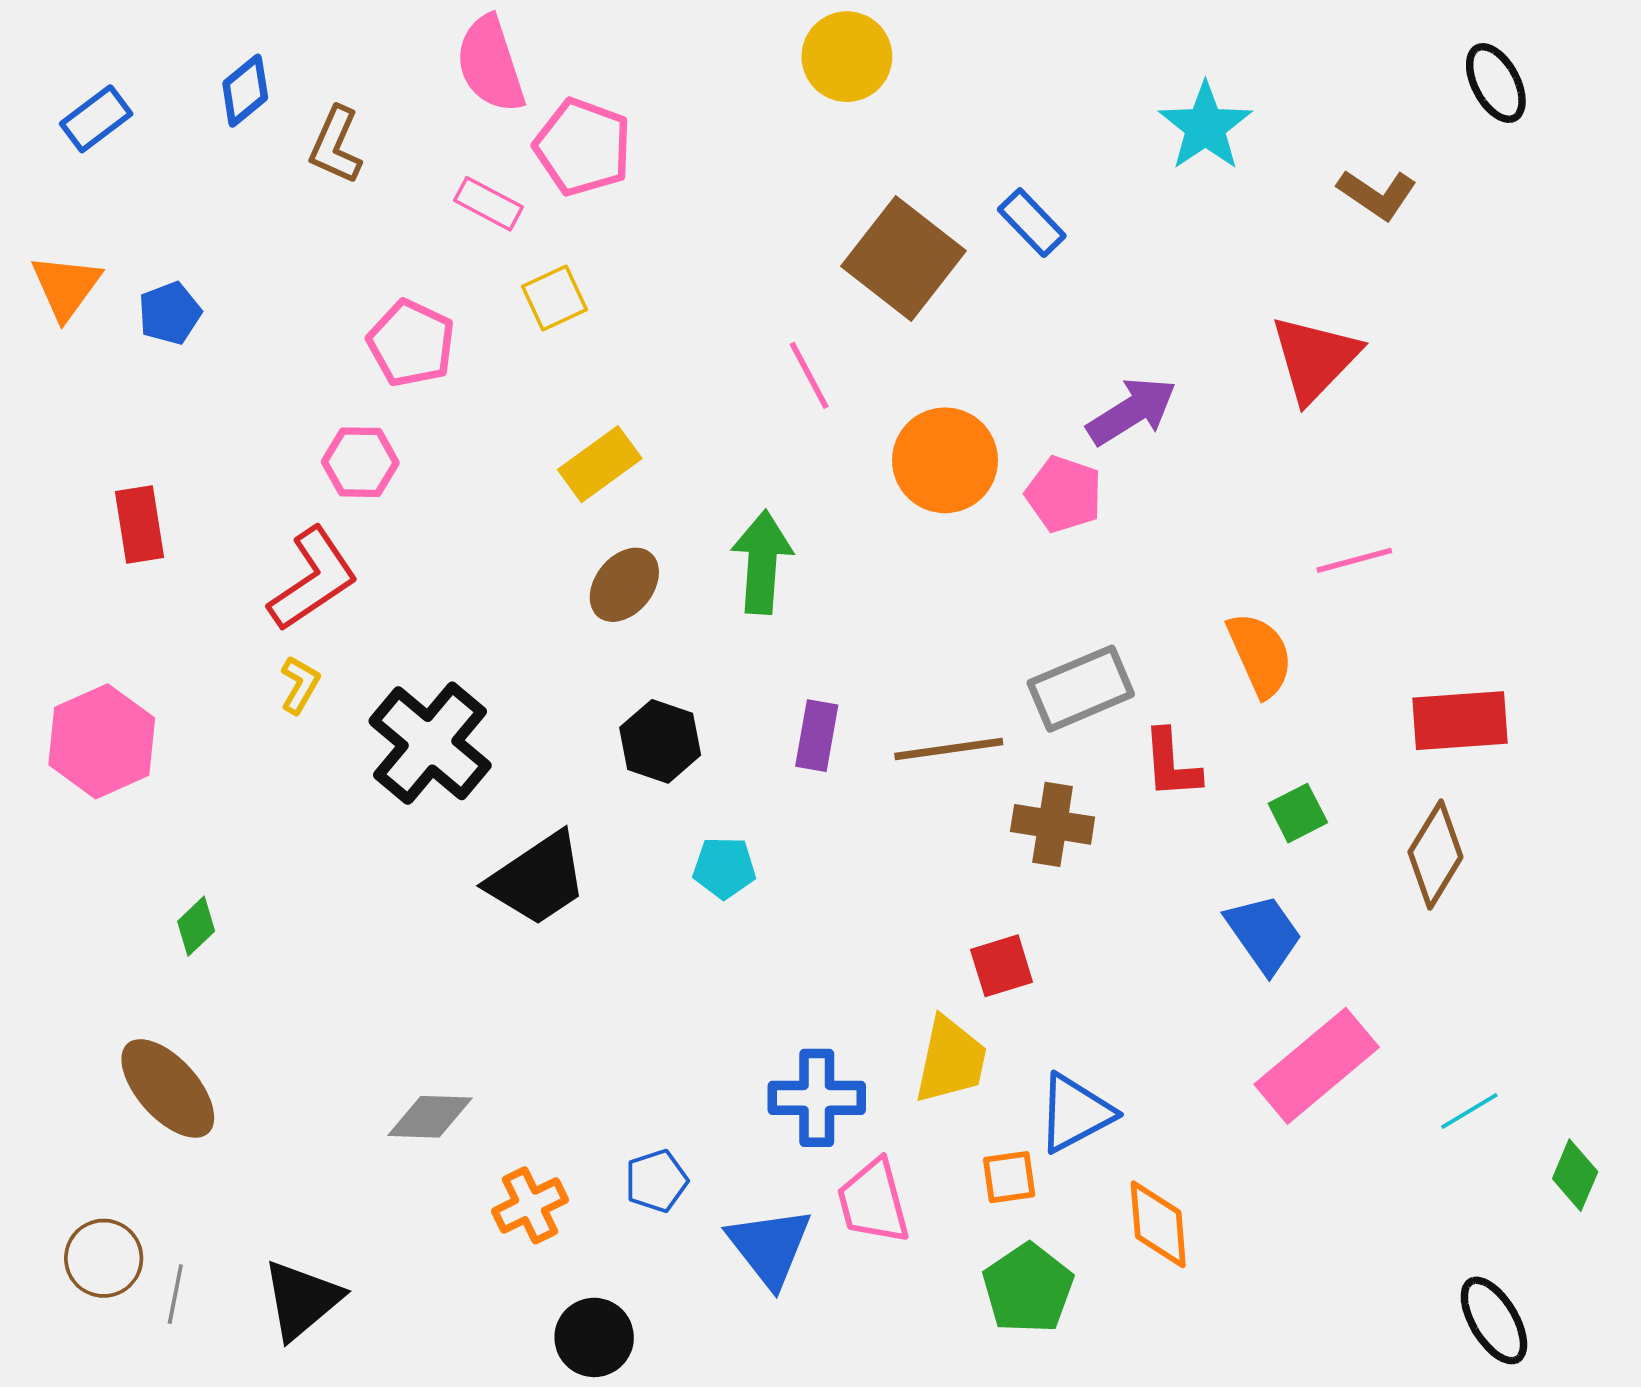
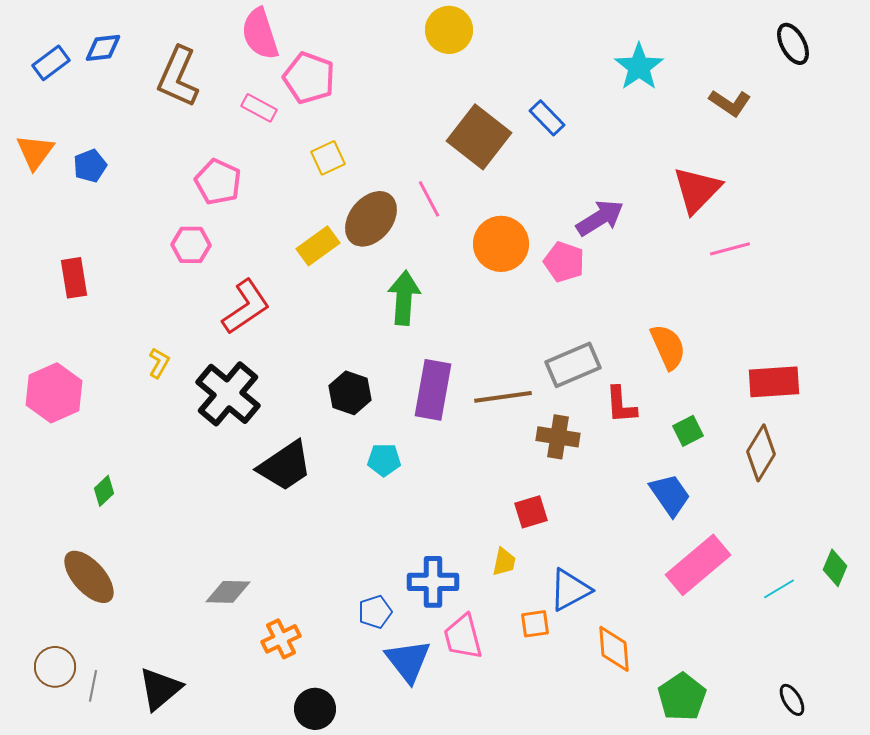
blue diamond: (245, 91) -> (103, 48), moved, turned 33
brown L-shape: (336, 145) -> (178, 77), size x1.5
yellow square: (555, 298) -> (328, 158), moved
pink line: (1354, 560) -> (730, 249), moved
red L-shape: (313, 579) -> (246, 307), moved
brown ellipse: (624, 585) -> (371, 219), moved, size x1.4
purple rectangle: (817, 736) -> (433, 390), size x1.6
yellow trapezoid: (951, 1060) -> (504, 562), size x0.6
green diamond: (1575, 1175) -> (835, 568), moved
blue pentagon: (656, 1181) -> (375, 612), moved
green pentagon: (1028, 1288) -> (682, 697), moved
black ellipse: (1494, 1320) -> (792, 700), size x0.7

